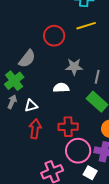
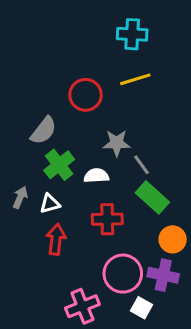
gray line: (97, 77) -> (141, 165), moved, turned -48
green cross: (14, 81) -> (59, 165), moved
red cross: (68, 127) -> (107, 219), moved

